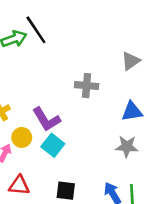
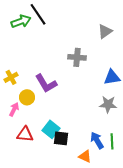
gray triangle: (131, 61) -> (105, 31), moved
cyan square: (53, 145) -> (51, 129), moved

